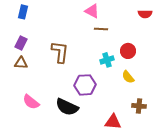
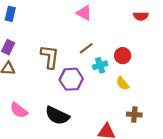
brown line: (101, 29) -> (86, 48), moved, turned -40
purple hexagon: (85, 85) -> (71, 79), moved

